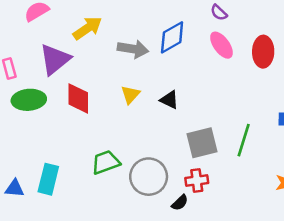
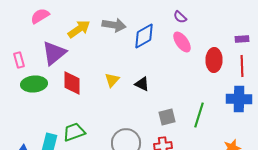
gray arrow: (133, 49) -> (114, 25), moved
red ellipse: (263, 52) -> (214, 60), moved
gray square: (202, 143) -> (167, 117), size x0.7
green trapezoid: (106, 162) -> (74, 132), moved

